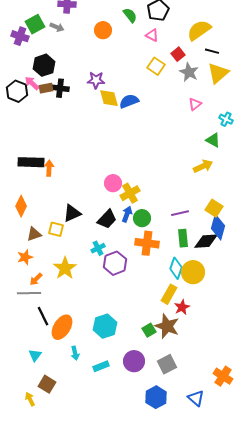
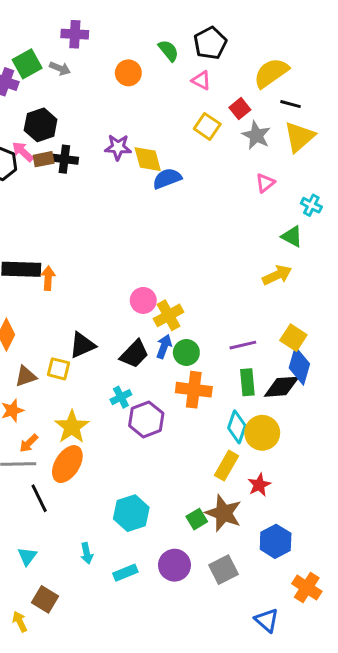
yellow diamond: (109, 98) -> (148, 159), moved
red star: (182, 307) -> (259, 485), moved
orange ellipse: (62, 327) -> (67, 464), moved
blue hexagon: (156, 397) -> (276, 541), moved

